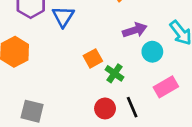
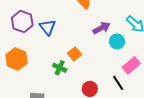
green cross: (114, 73) -> (60, 68), moved
black line: (132, 107) -> (118, 83), moved

